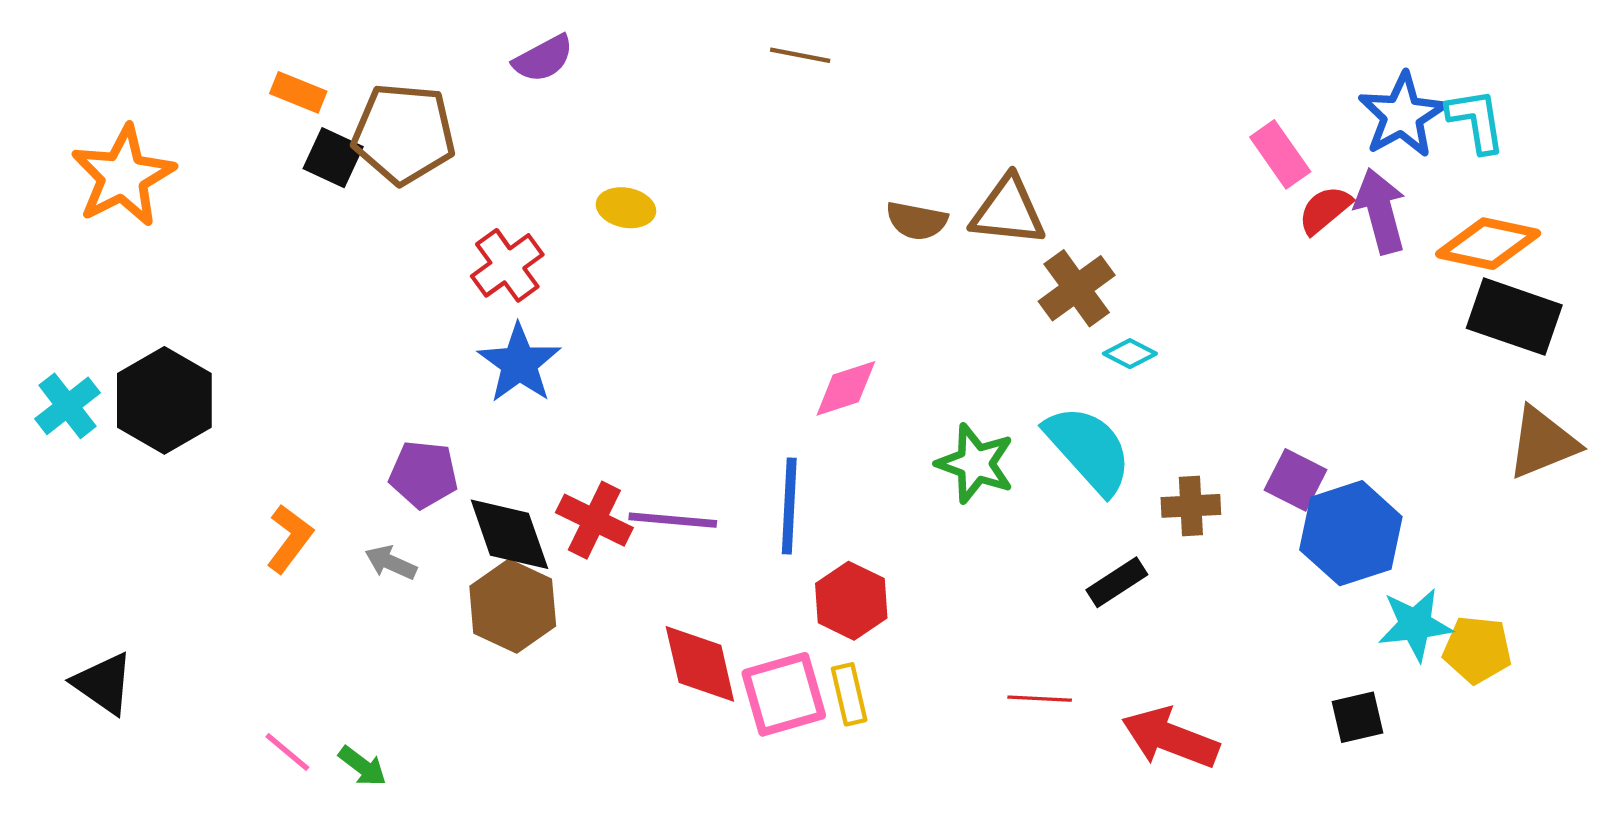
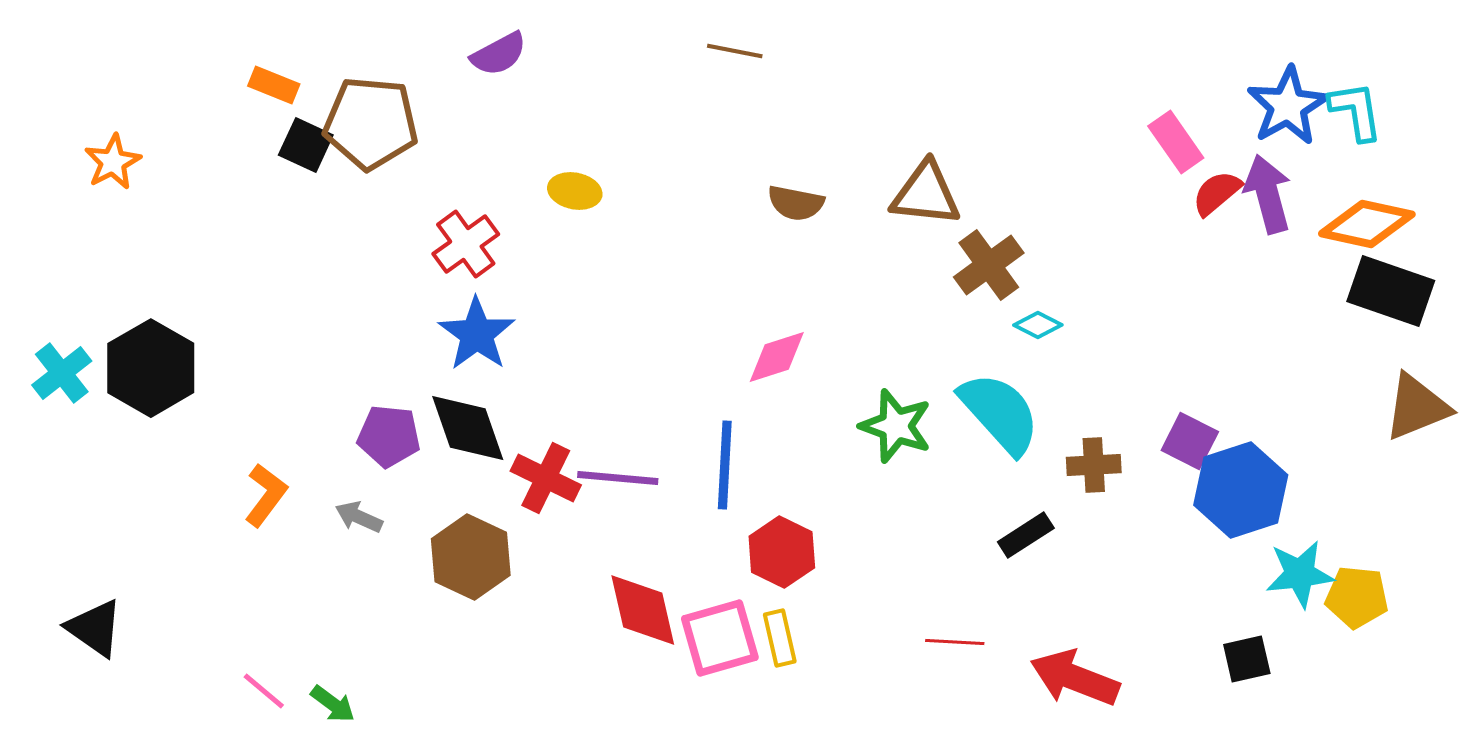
orange star: (123, 176) -> (113, 162), size x0.6
brown semicircle: (917, 221) -> (796, 203), moved
black diamond: (509, 534) -> (468, 428), moved

